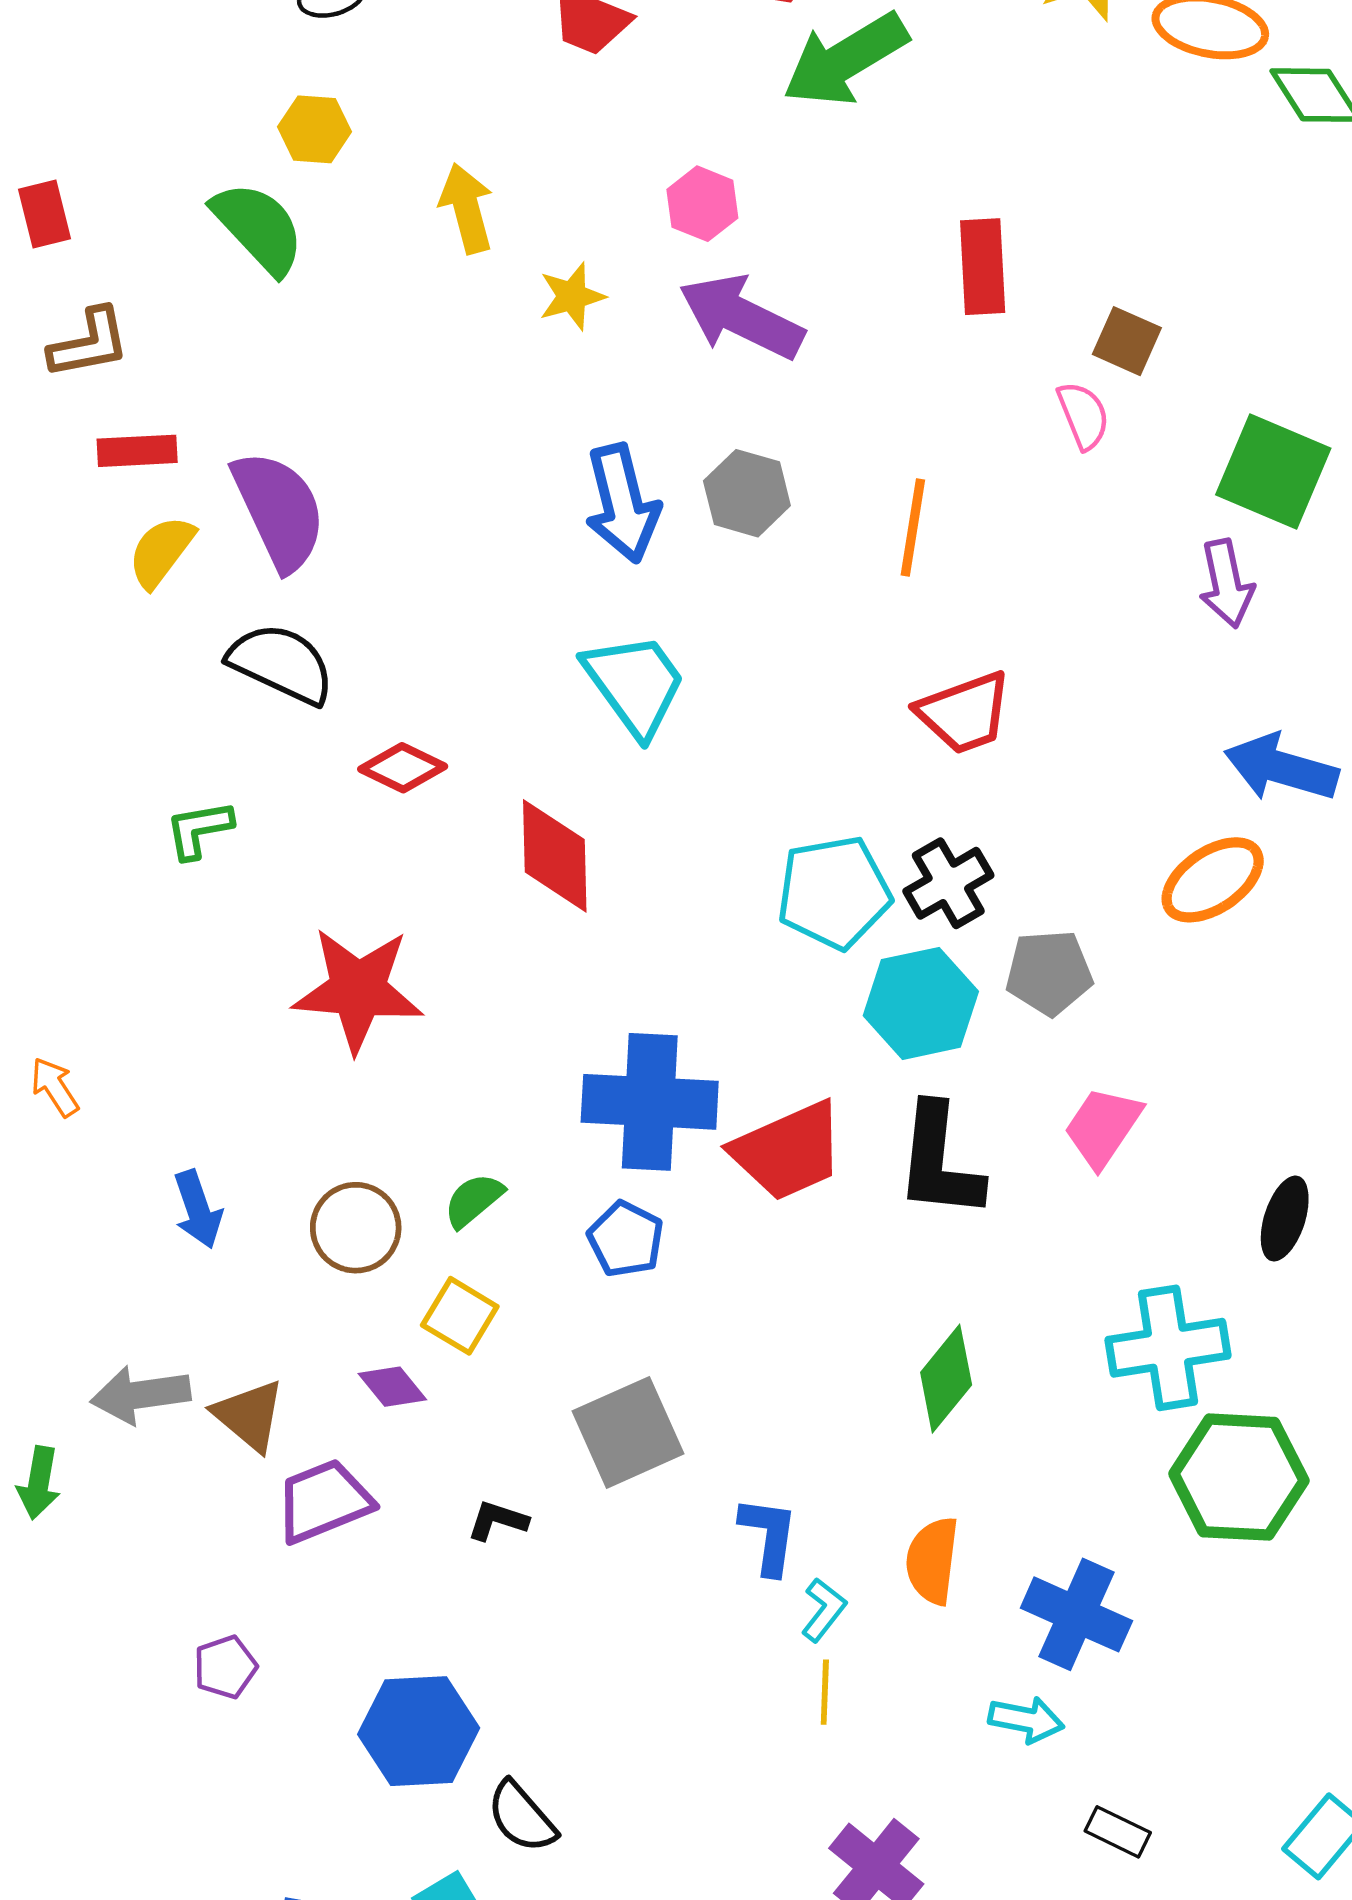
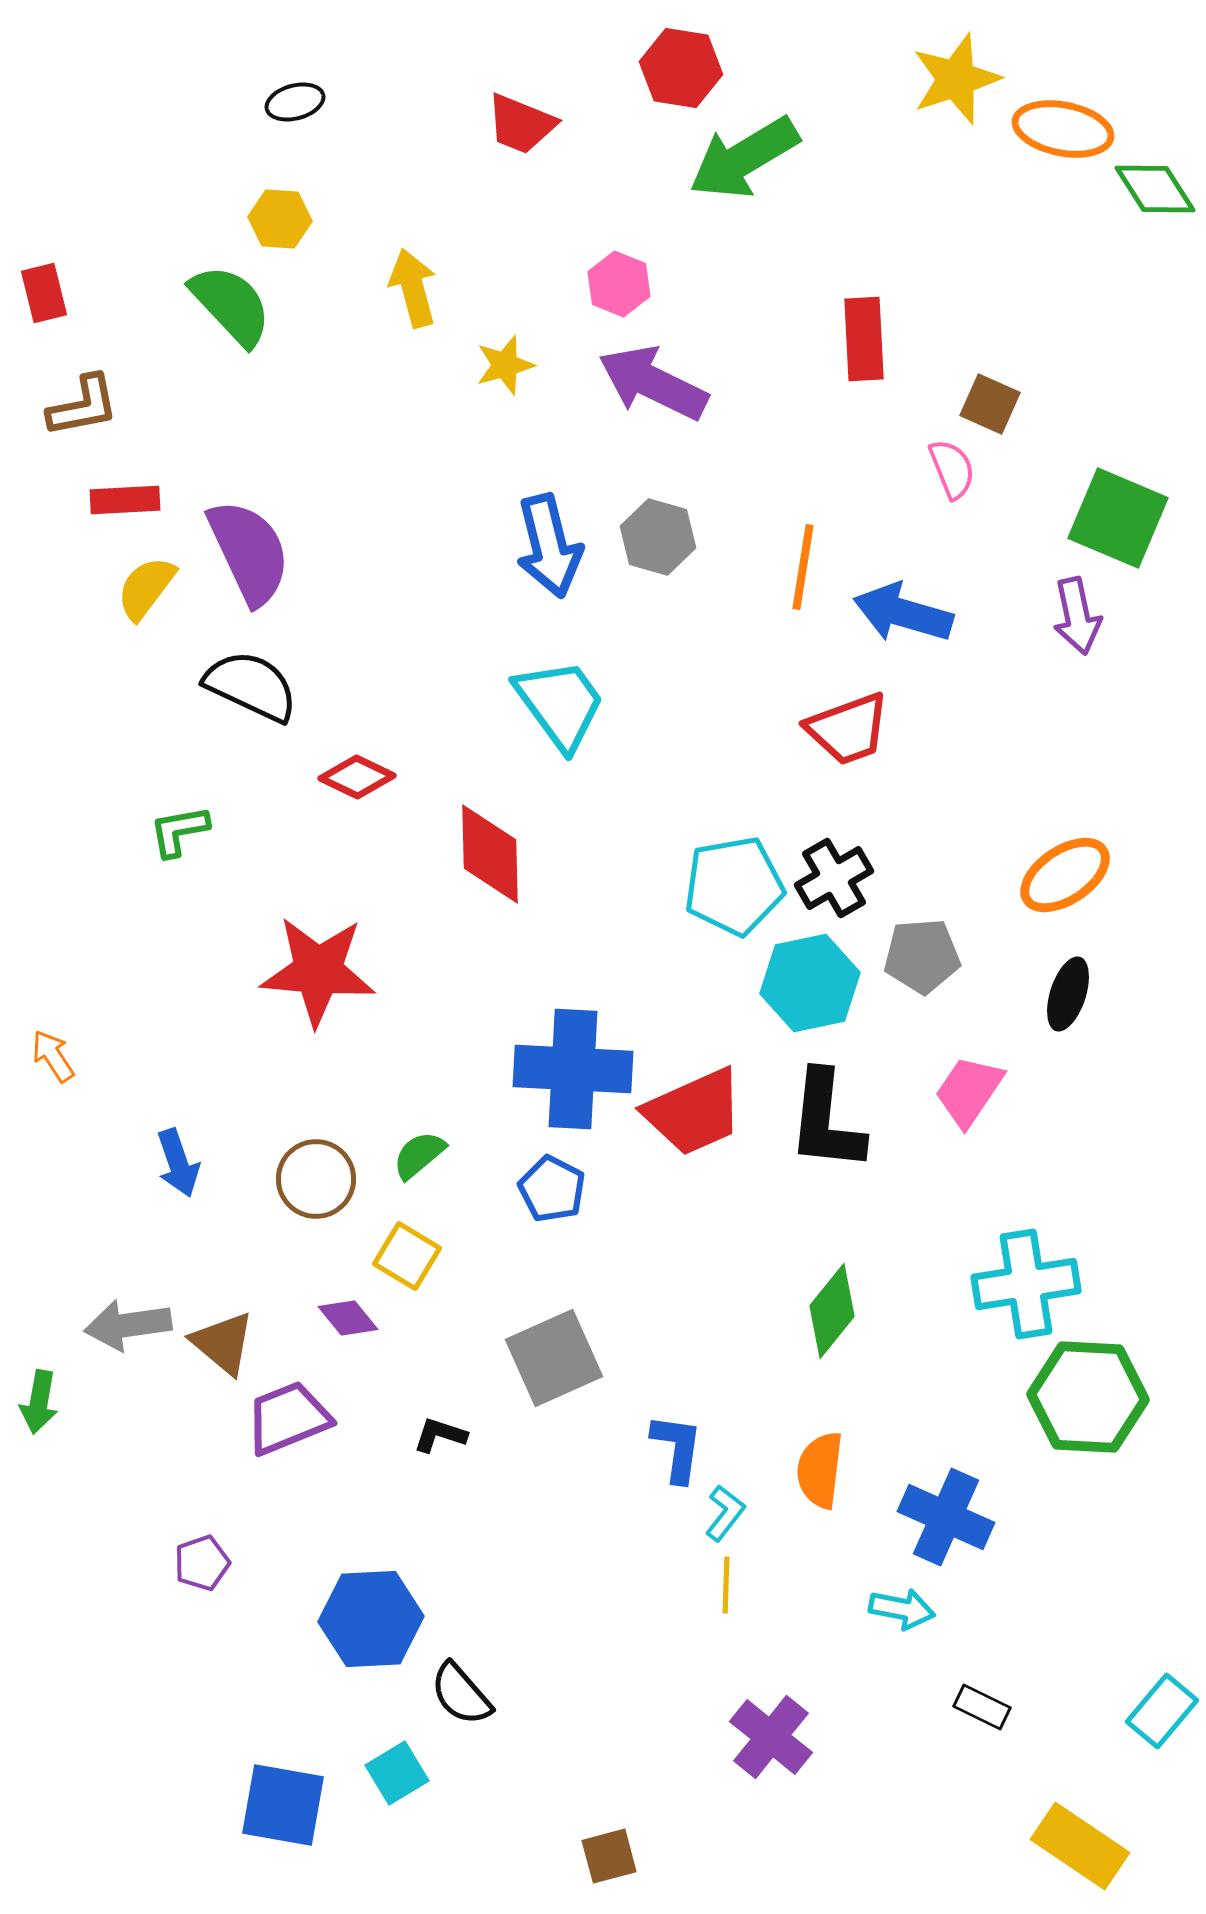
blue arrow: (1281, 768) -> (903, 613), moved
black ellipse: (1285, 1219) -> (1068, 994), moved

